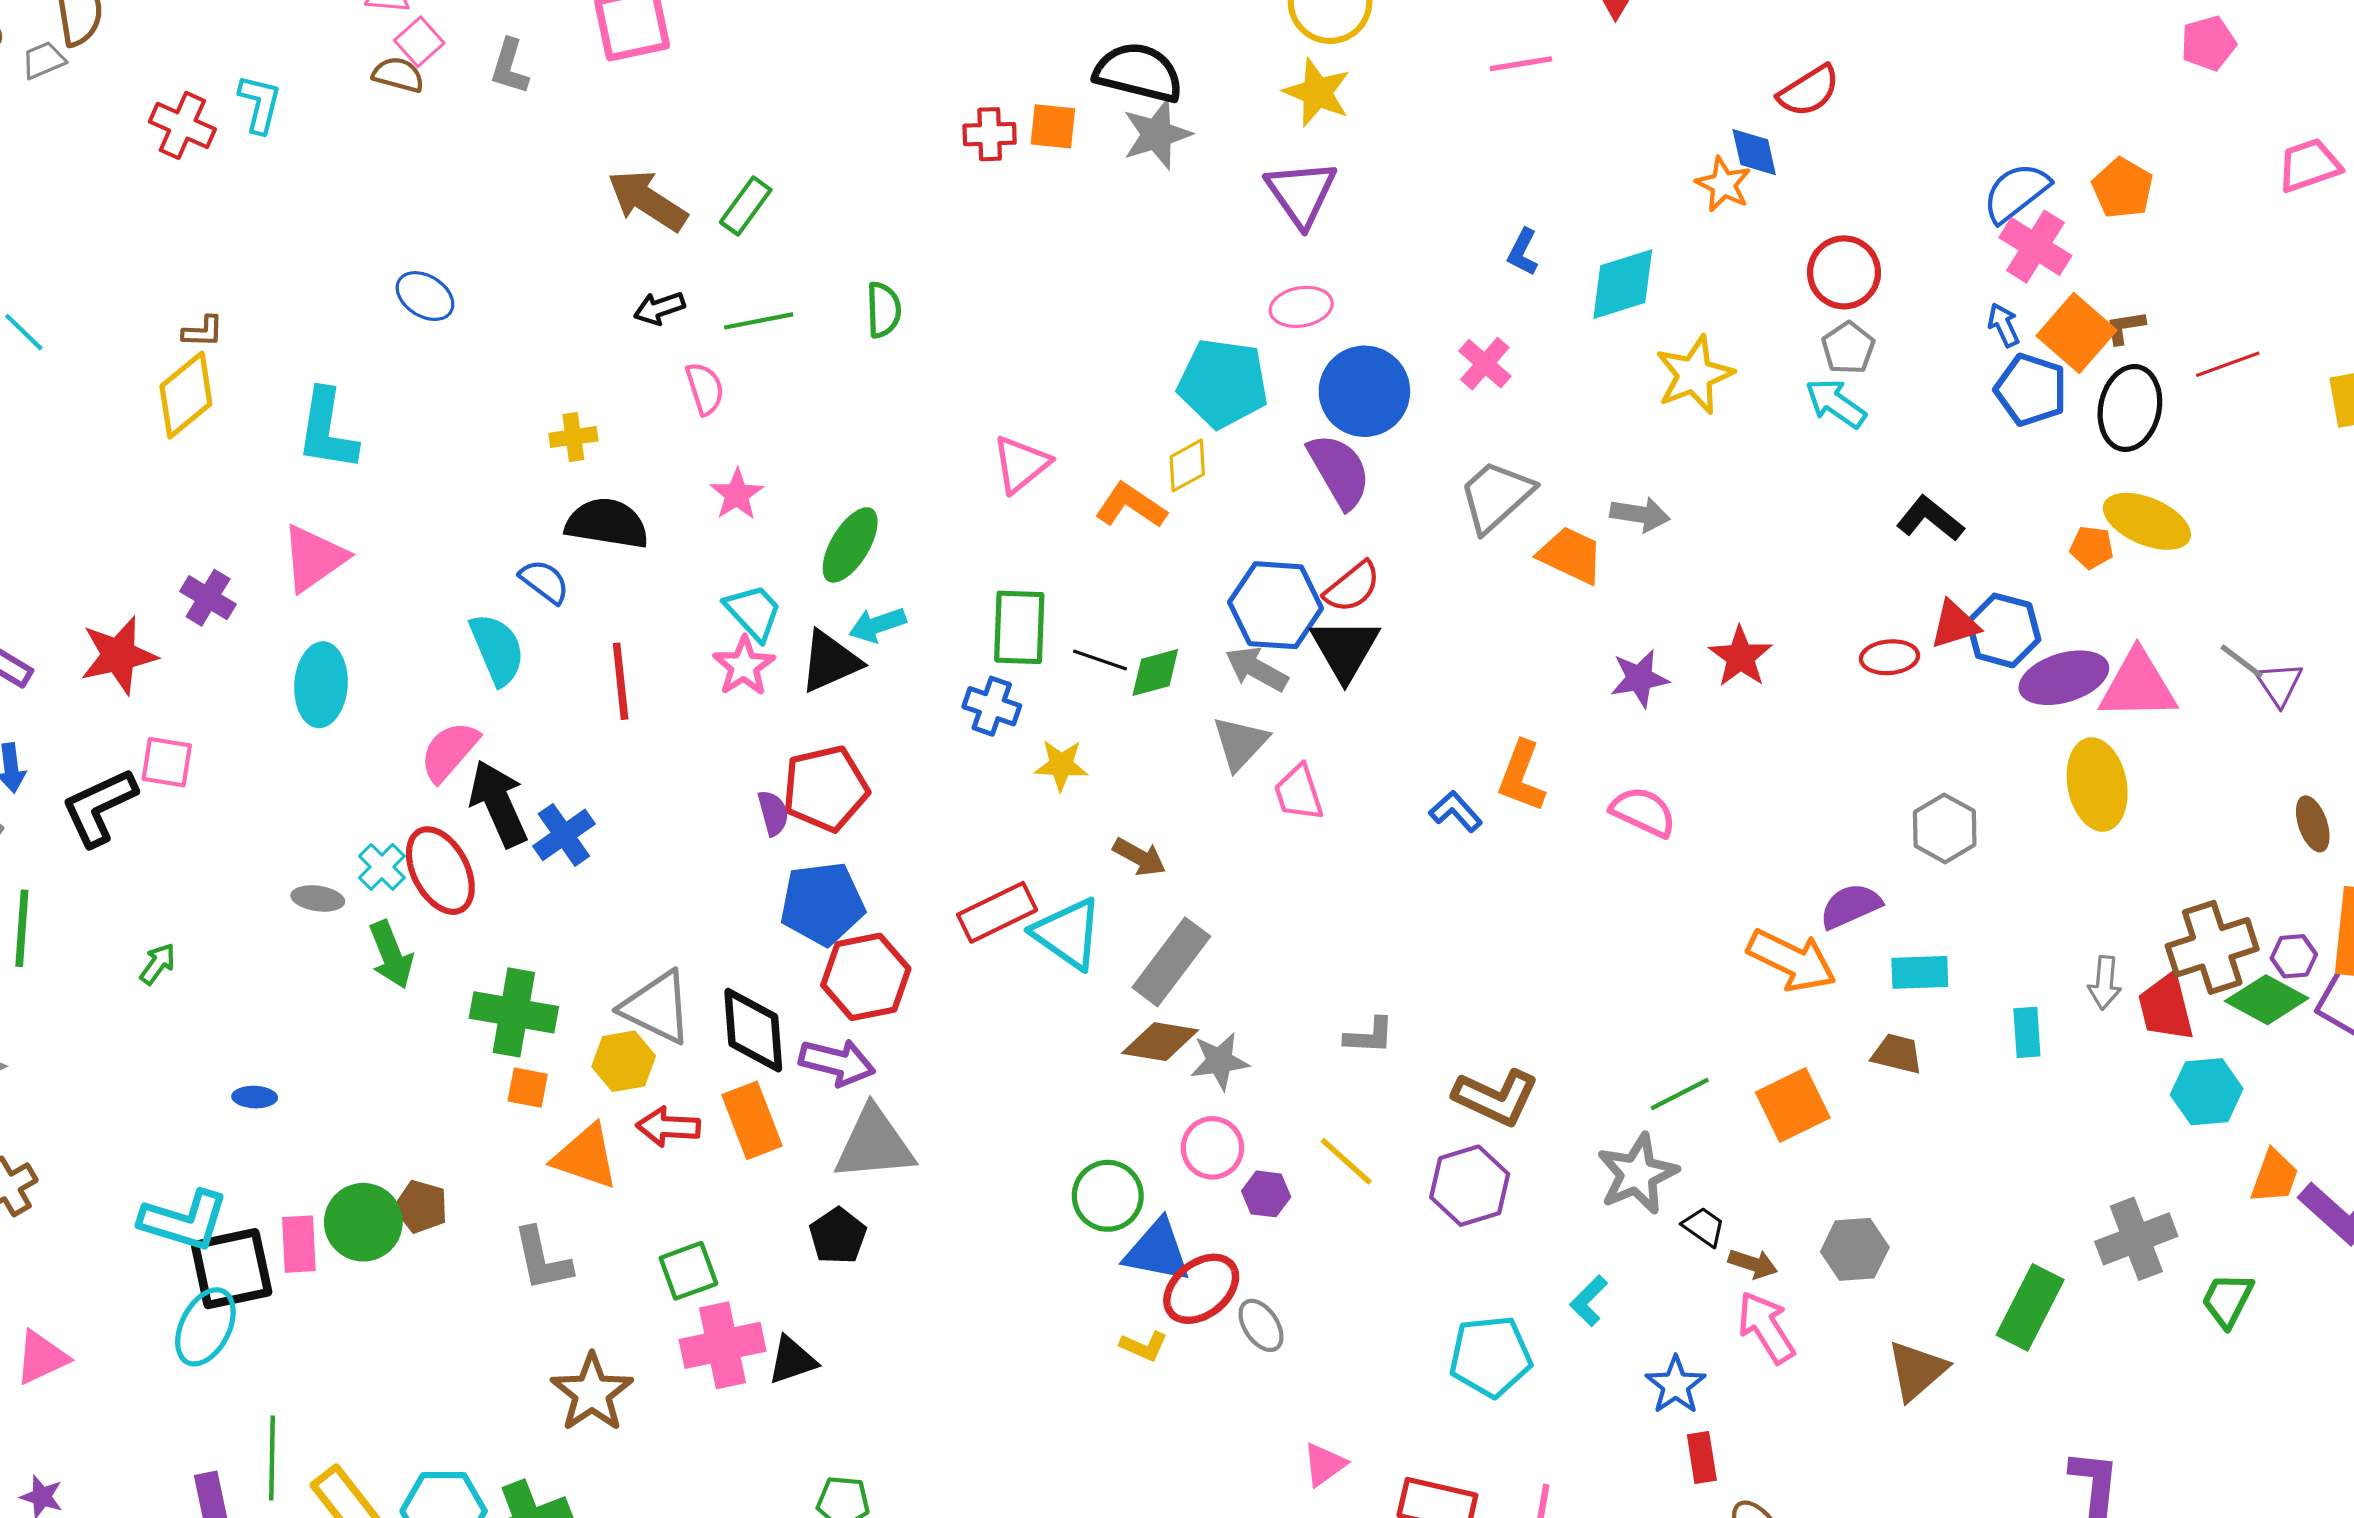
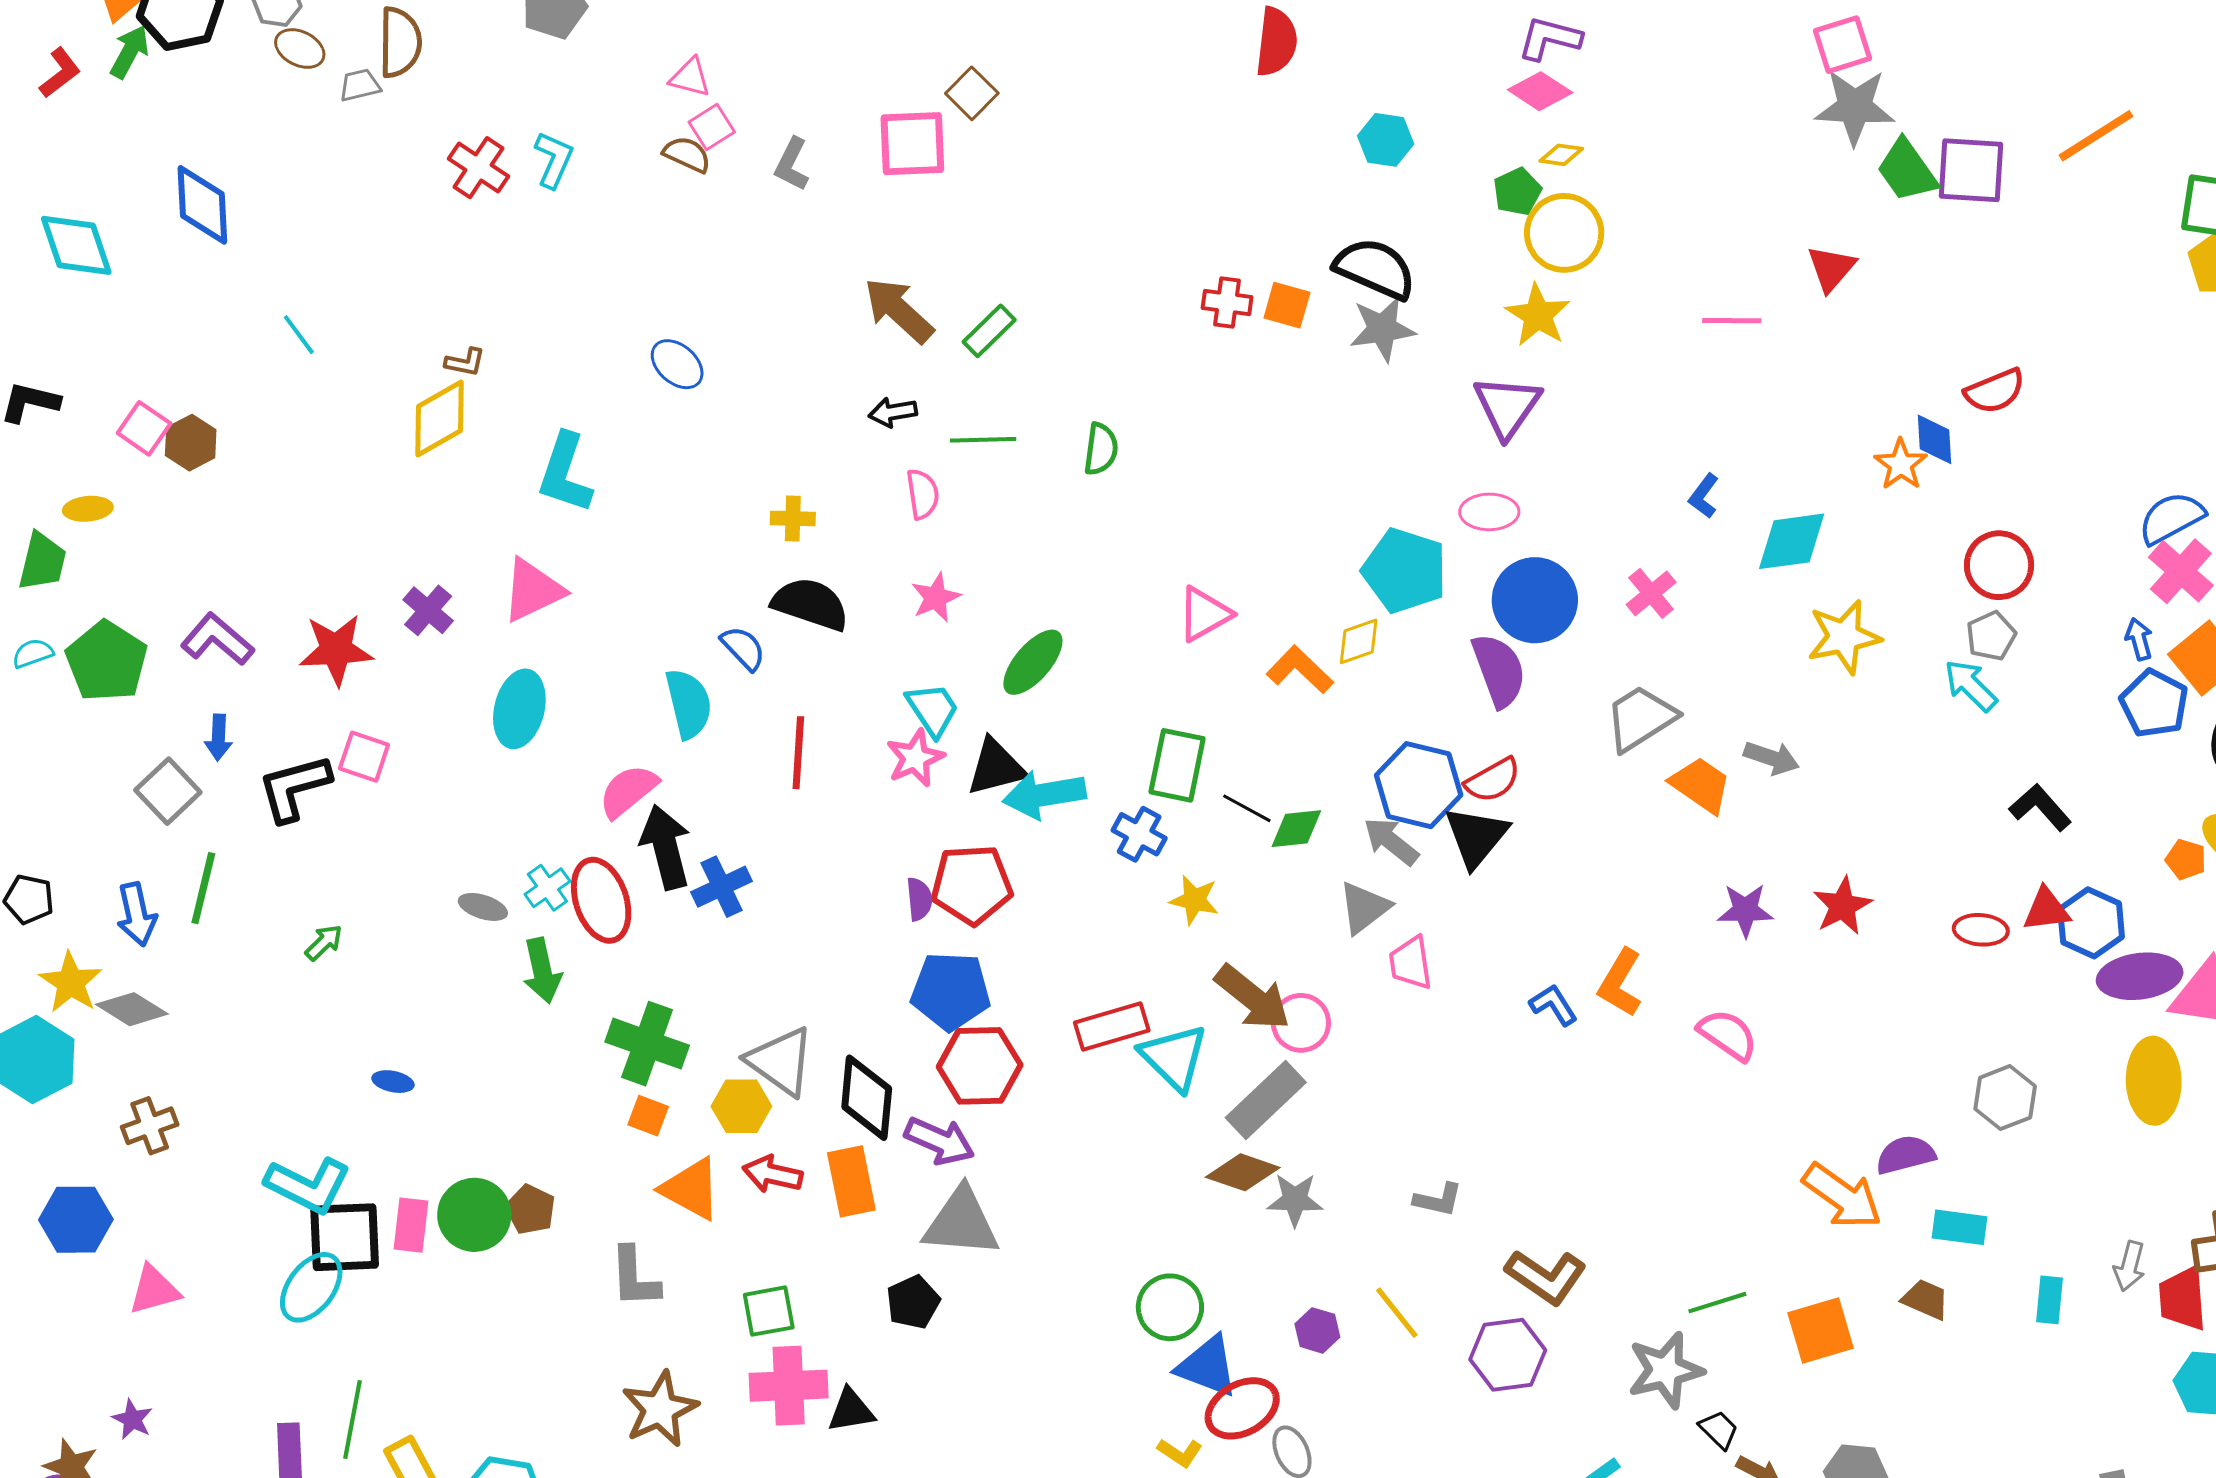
cyan arrow: (877, 625) -> (1044, 795), moved, size x1.5
brown arrow: (1139, 857) -> (1253, 997), size x1.6
pink circle: (1212, 1148) -> (1301, 1023), moved

